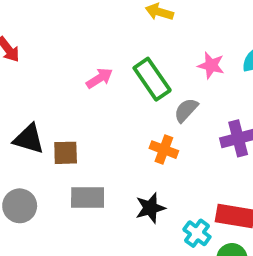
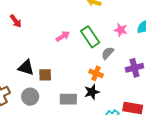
gray rectangle: (88, 198) -> (68, 99), moved
gray circle: (20, 206) -> (30, 97), moved
black star: (150, 208) -> (92, 92), moved

